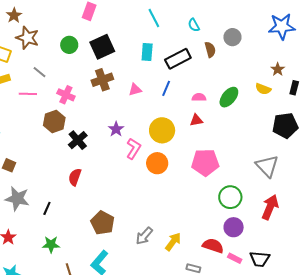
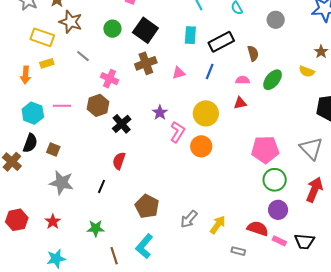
black square: (102, 47) -> (145, 30), turned -30
brown semicircle: (210, 50) -> (253, 53), moved
pink line: (28, 94) -> (62, 106), moved
pink pentagon: (205, 162) -> (265, 150), moved
black line: (47, 208) -> (101, 186), moved

